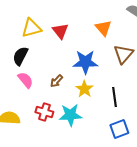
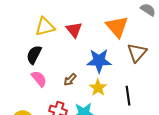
orange triangle: (103, 28) -> (117, 27), size x1.4

